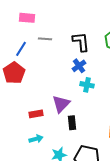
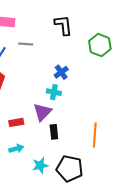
black L-shape: (81, 42) -> (63, 25), moved
cyan cross: (87, 85) -> (54, 92), moved

